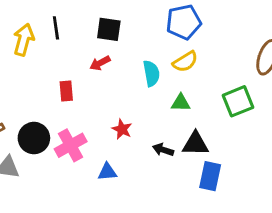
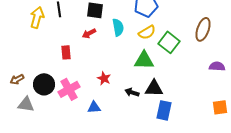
cyan semicircle: (151, 73) -> (118, 27), moved
green square: (238, 101) -> (169, 42), moved, turned -30
green triangle: (181, 103) -> (144, 60), size x1.5

